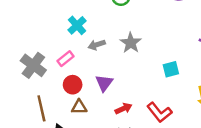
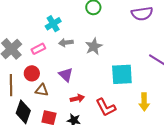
cyan square: (171, 69) -> (122, 74), size x1.6
purple triangle: (104, 83) -> (66, 75), turned -35
red circle: (73, 85) -> (32, 73), moved

